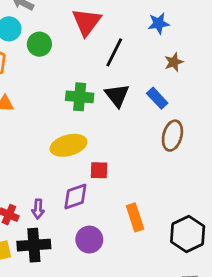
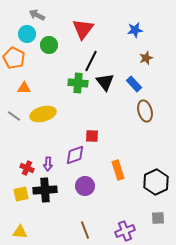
black line: (114, 52) -> (91, 61), moved
brown ellipse: (172, 136) -> (145, 111), turned -30
yellow ellipse: (69, 145) -> (43, 114), moved

